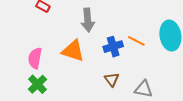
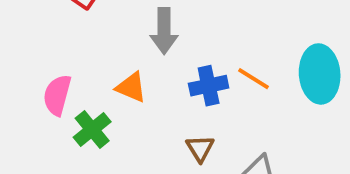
orange triangle: (73, 51) -> (131, 87), size x0.7
green cross: (38, 84) -> (92, 130), moved

